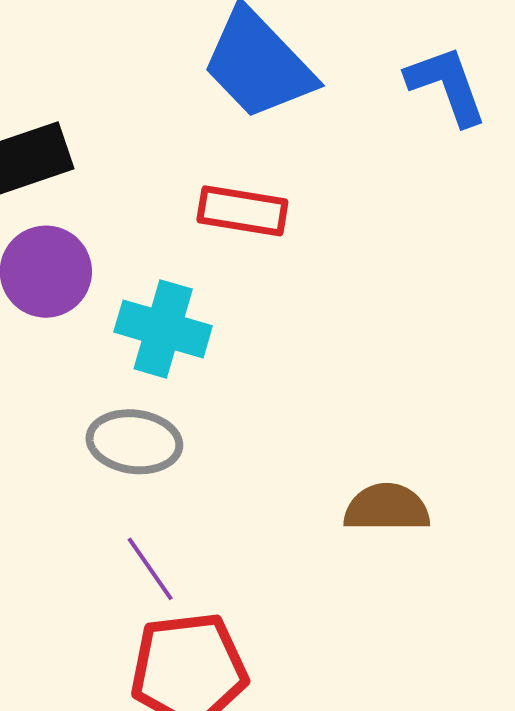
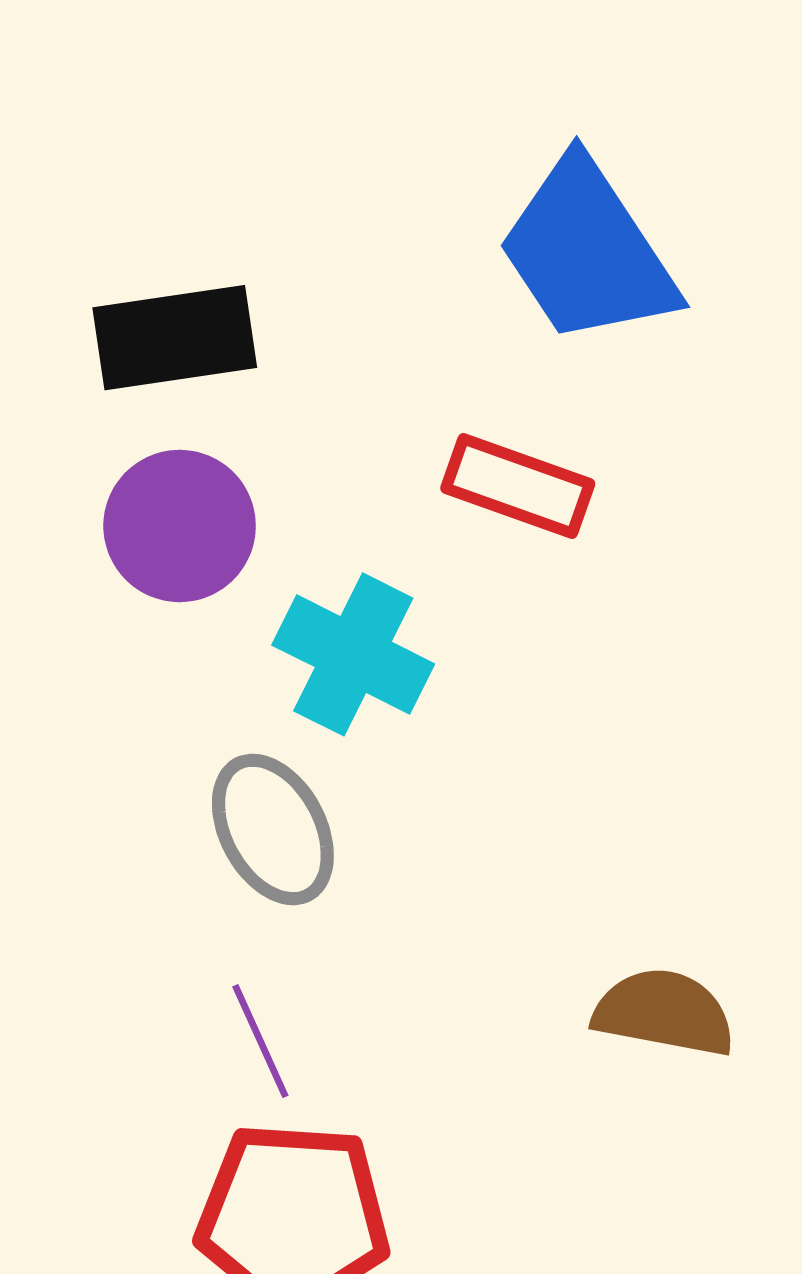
gray ellipse: (134, 442) -> (273, 829), turned 44

